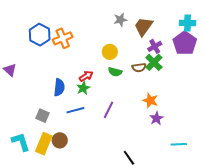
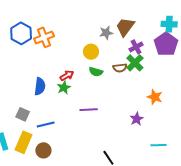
gray star: (120, 20) -> (106, 33), moved
orange star: (150, 100) -> (155, 97), moved
blue line: (75, 110) -> (46, 124), moved
purple line: (108, 110) -> (89, 110), turned 60
brown circle: (60, 140) -> (43, 150), moved

